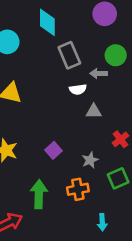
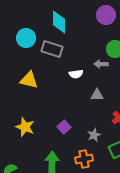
gray rectangle: (69, 55) -> (52, 49), moved, turned -50
white semicircle: (78, 89) -> (76, 74), moved

